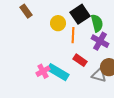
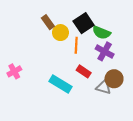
brown rectangle: (26, 11) -> (48, 22), moved
green semicircle: (97, 23) -> (101, 33), turned 126
pink cross: (43, 71) -> (14, 71), moved

